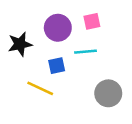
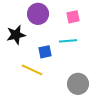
purple circle: (58, 28) -> (38, 14), moved
gray circle: (108, 93) -> (78, 84), moved

